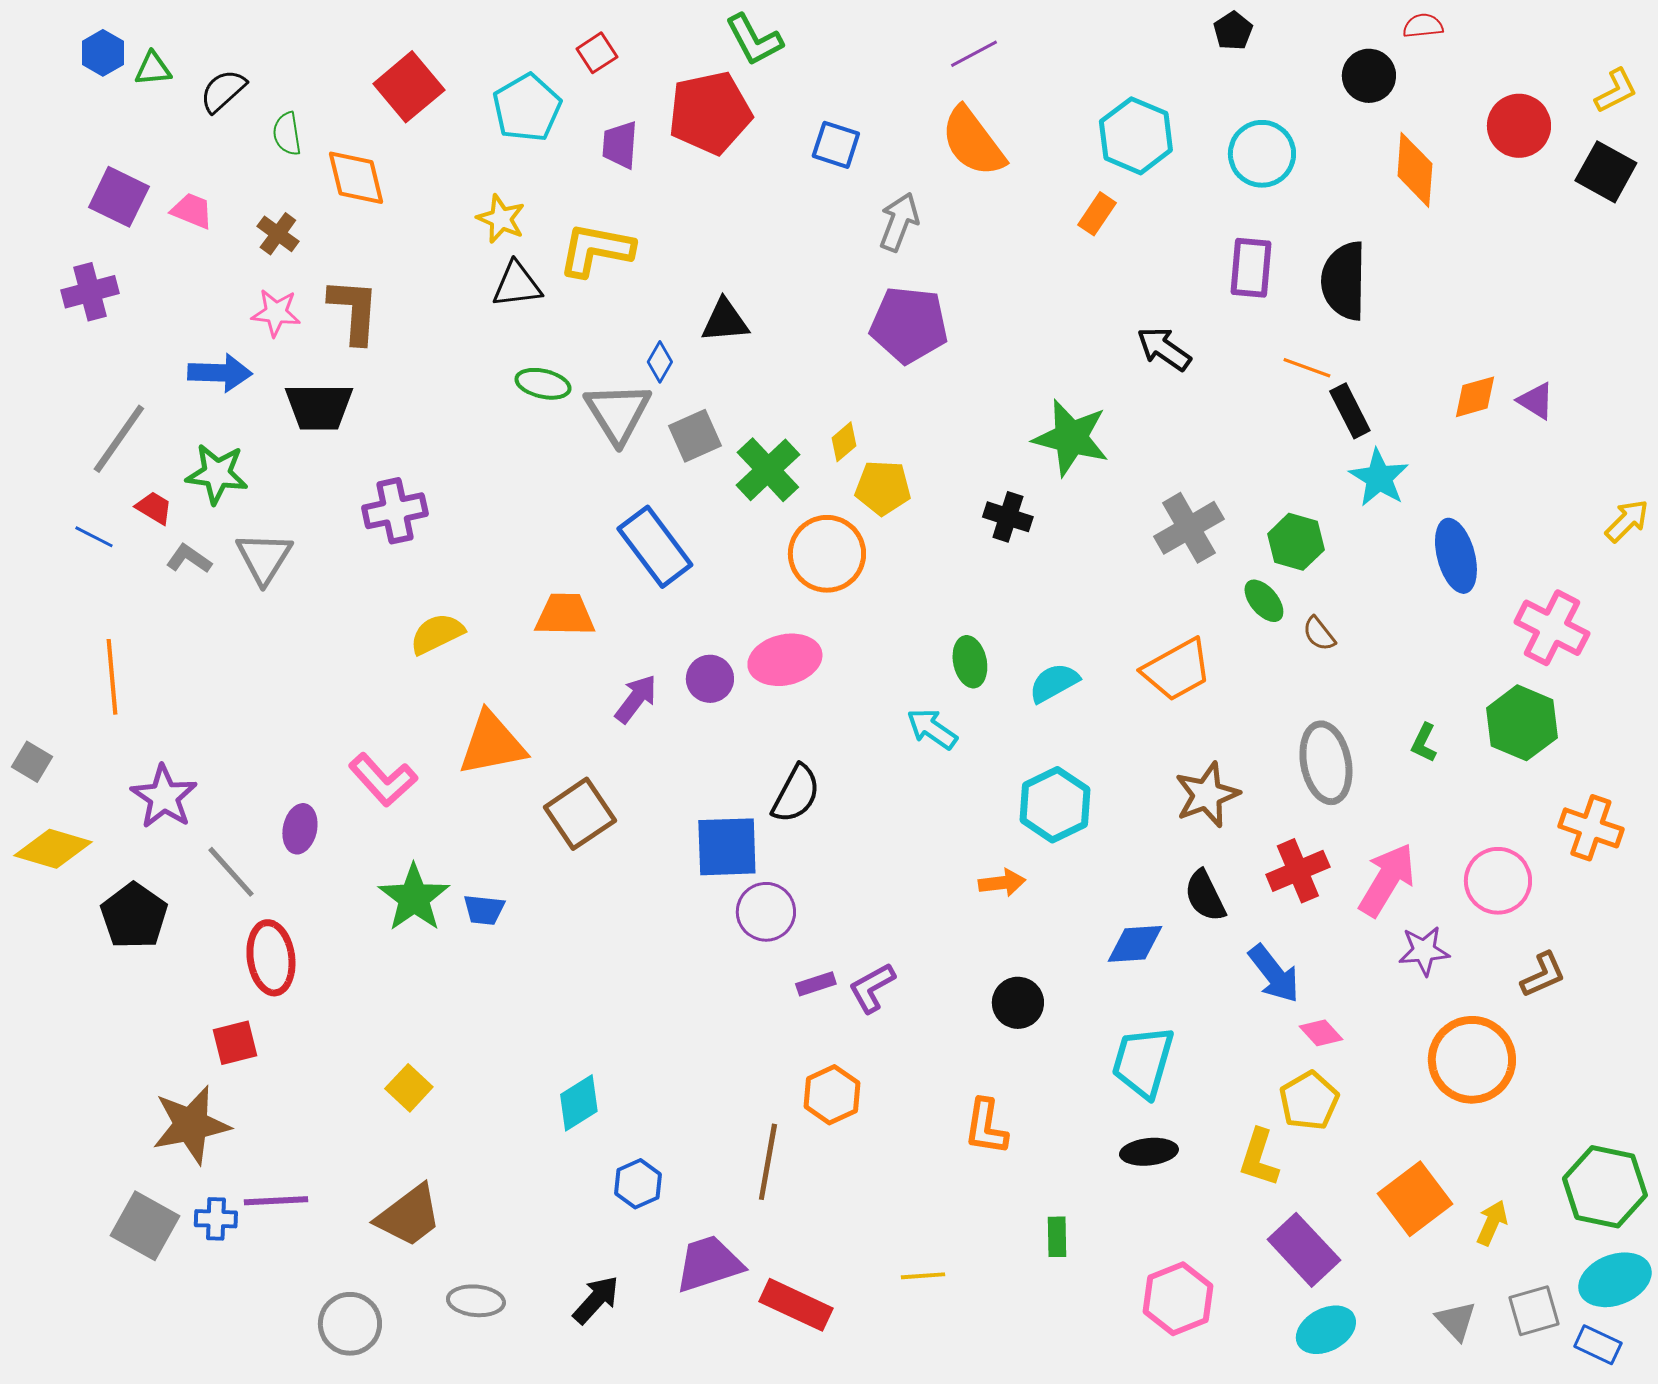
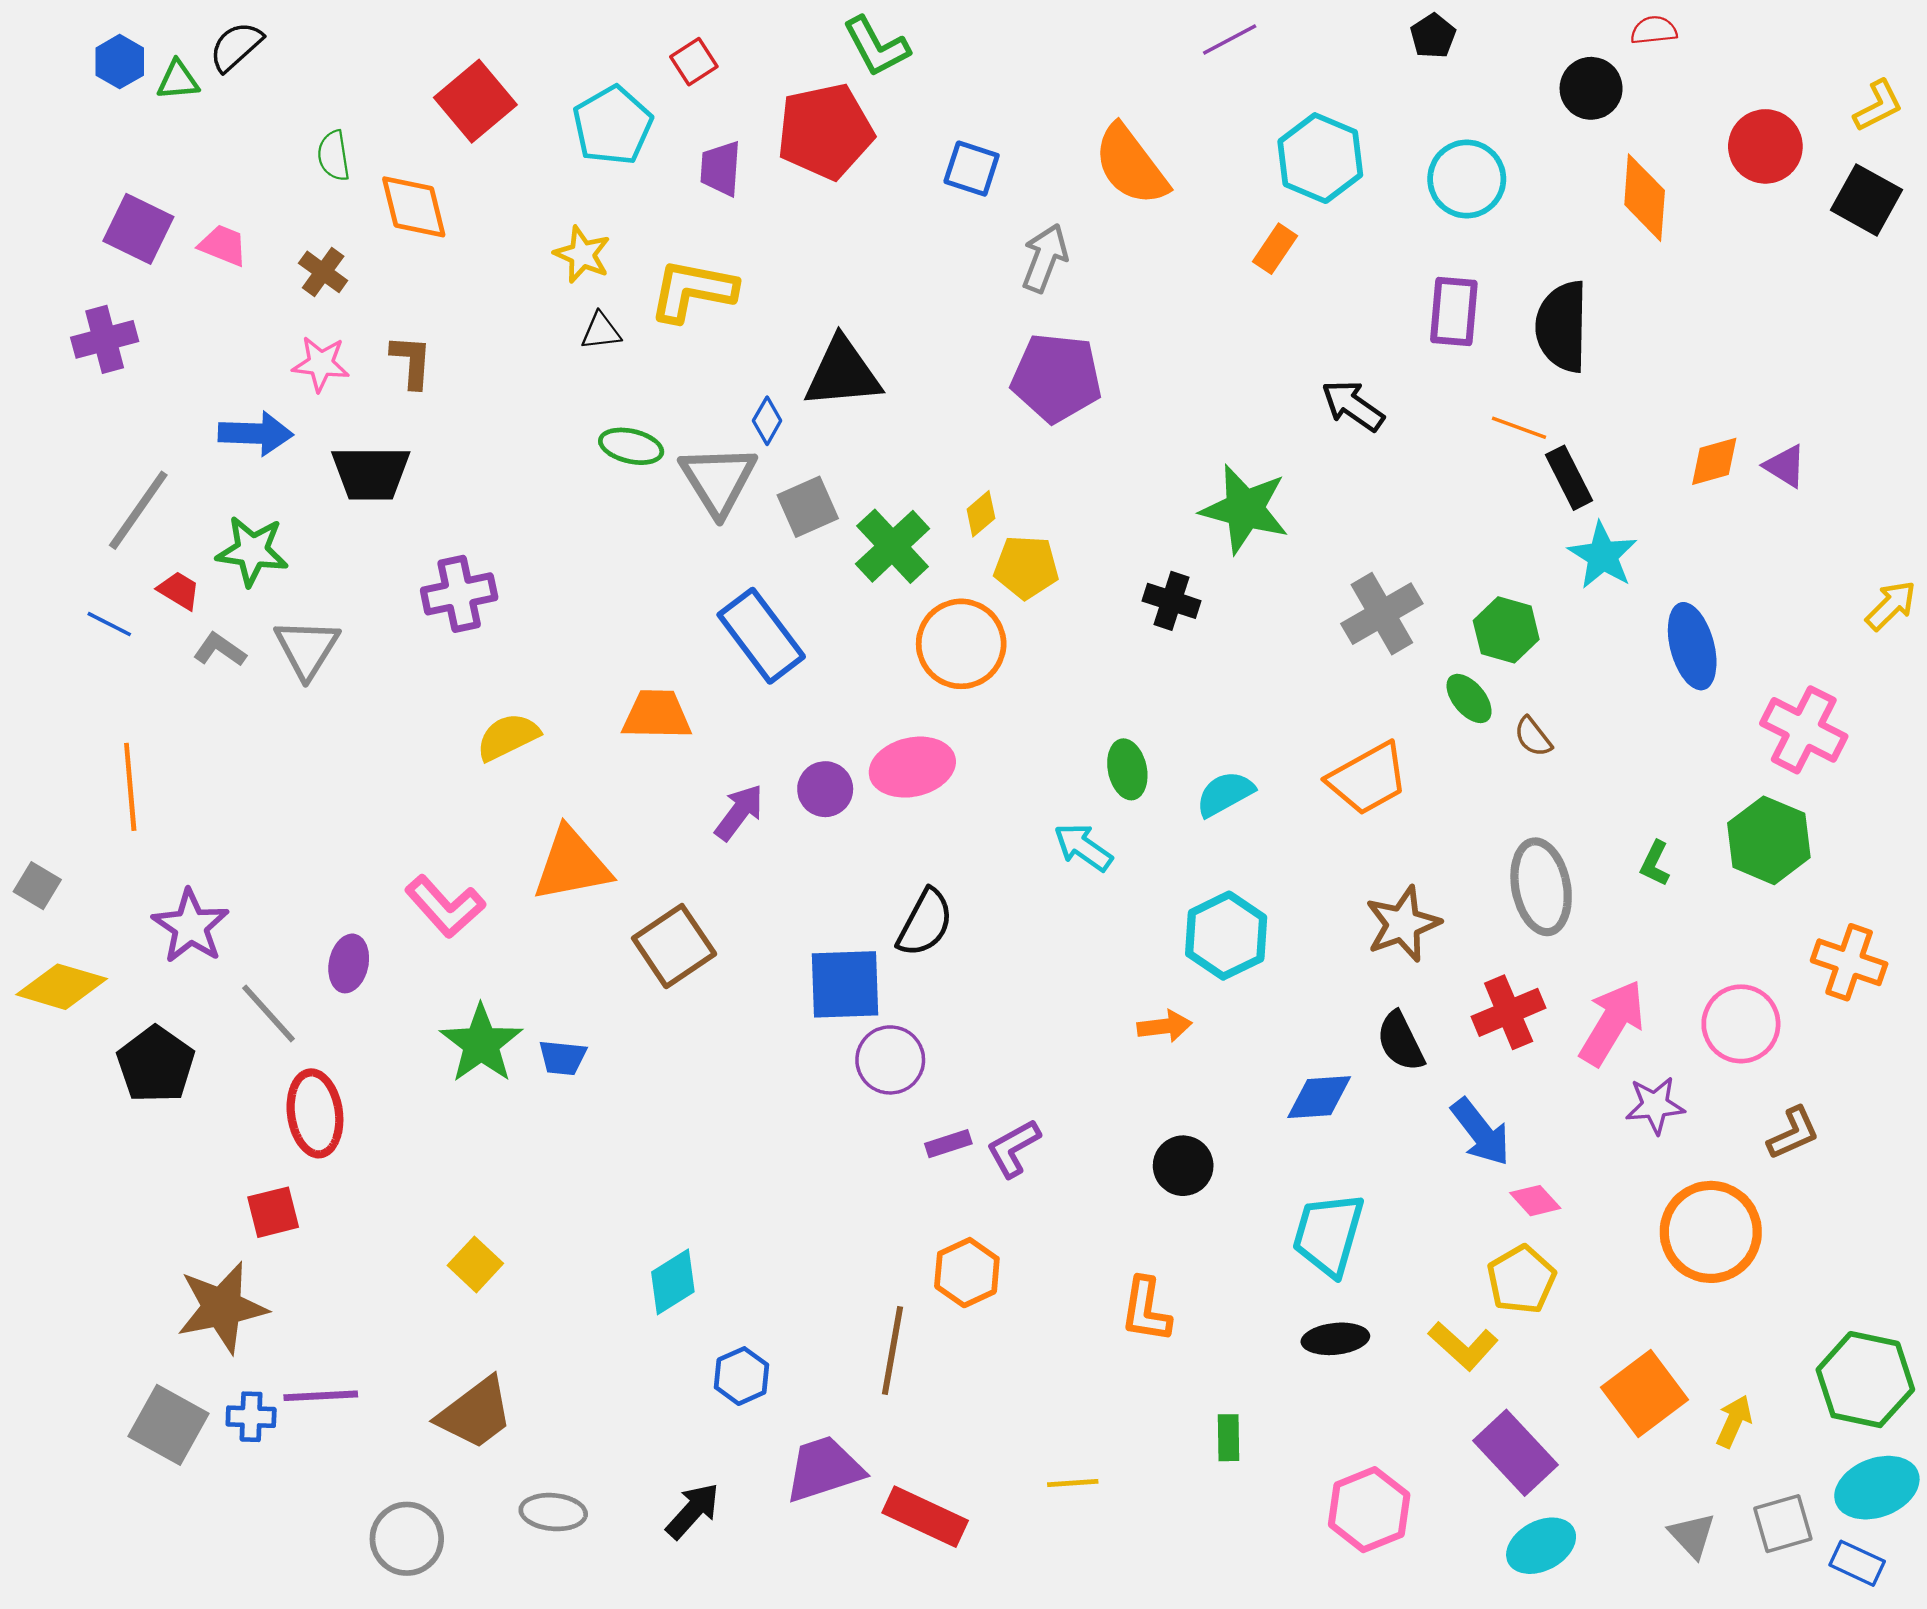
purple line: (974, 54) -> (1230, 40), moved
black semicircle: (223, 91) -> (236, 46), moved
black triangle: (517, 285) -> (601, 331), size x0.7
brown L-shape: (354, 311) -> (411, 361), size x0.7
black triangle: (725, 321) -> (843, 373), size x1.4
yellow L-shape: (1259, 1158) -> (1463, 1346), turned -66

